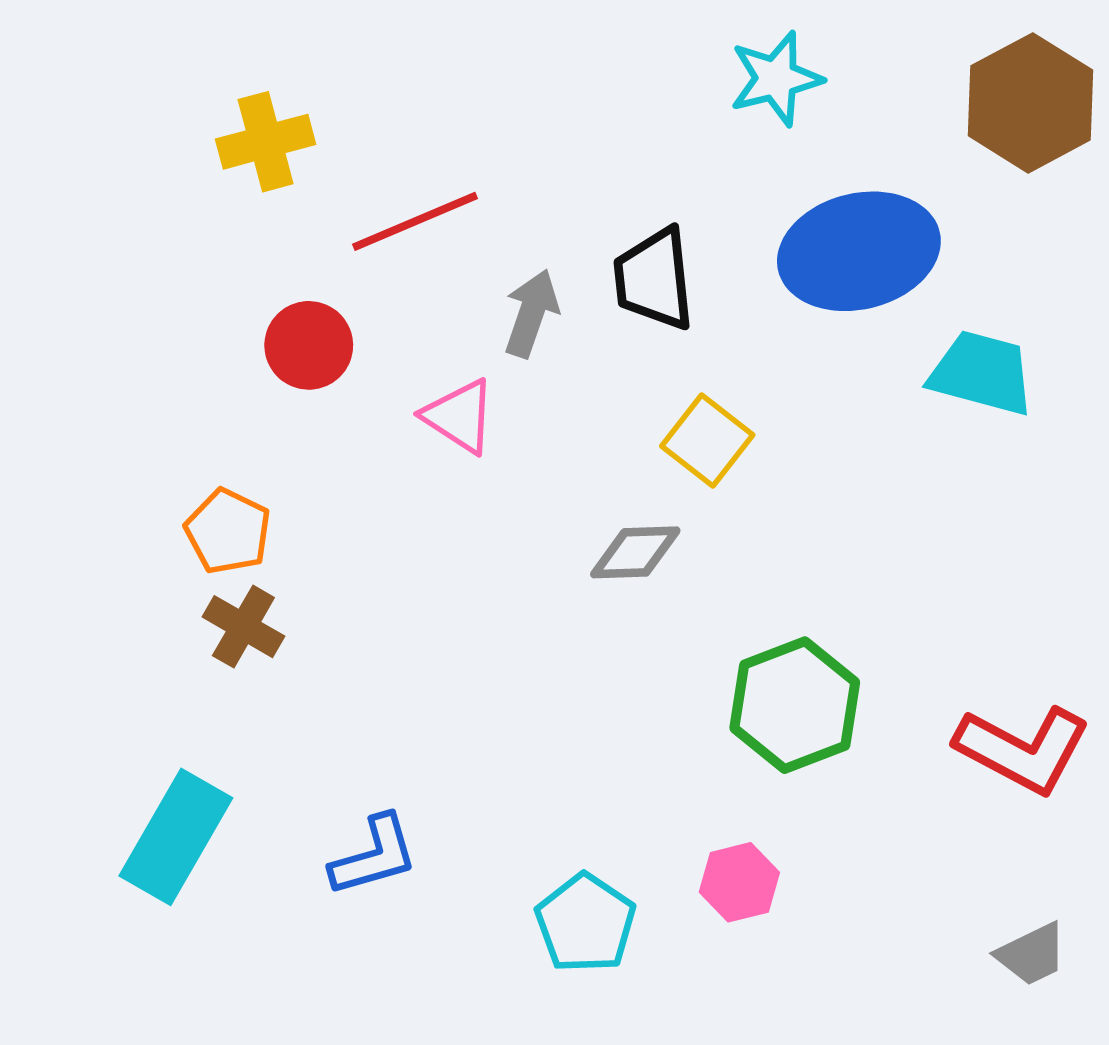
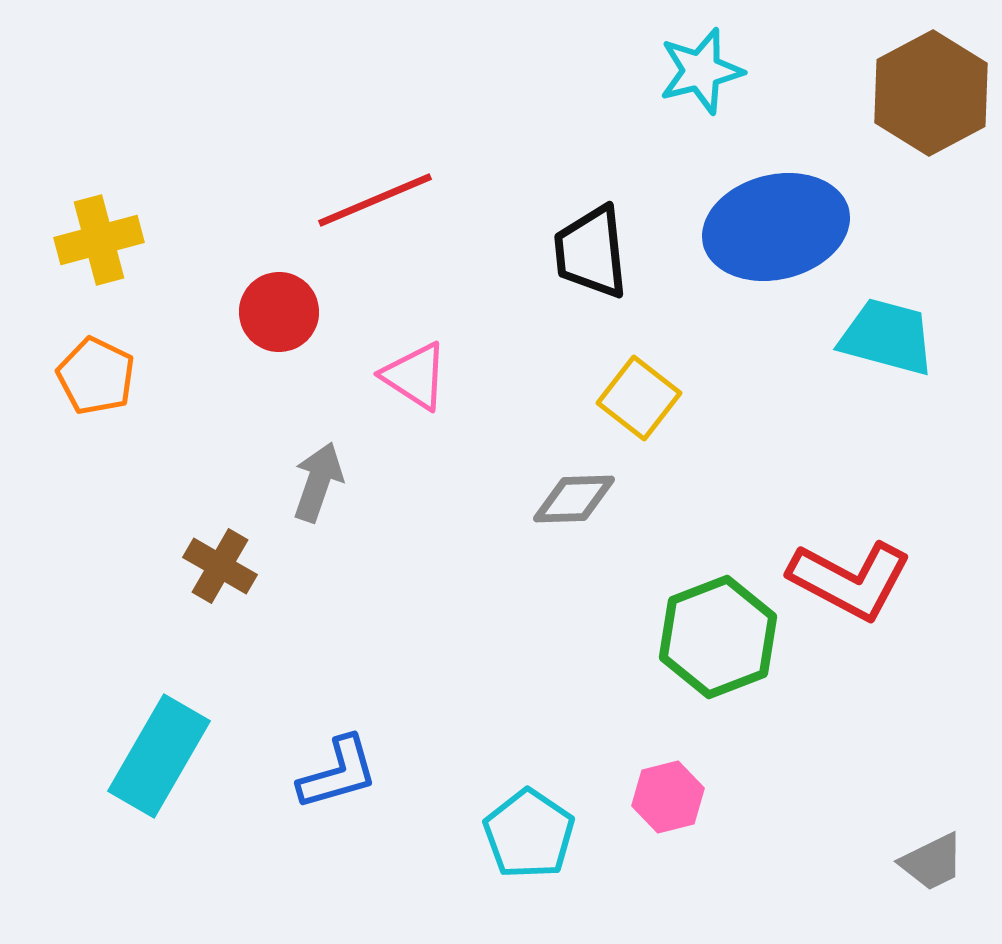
yellow cross: (266, 142) -> (99, 240), moved
gray arrow: (531, 313) -> (318, 482), moved
orange pentagon: (228, 531) -> (96, 376), moved
red L-shape: (1023, 749) -> (850, 580), moved

